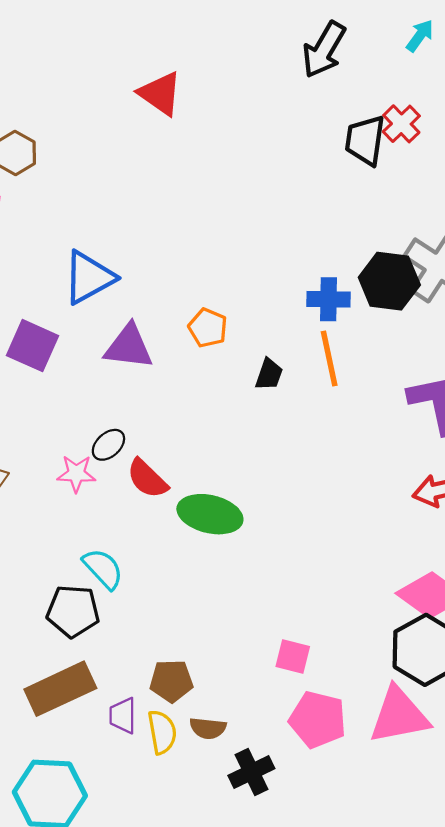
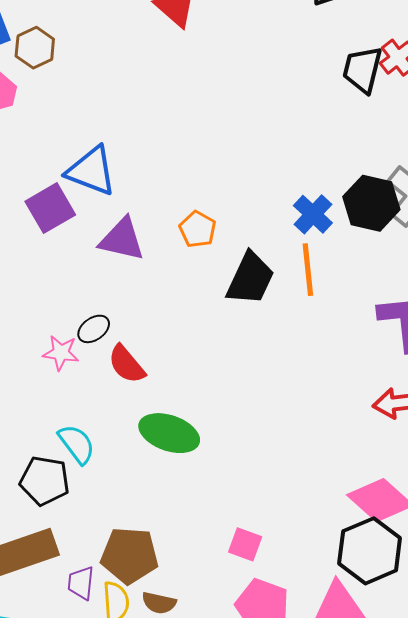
blue triangle: (89, 277) -> (91, 171), turned 44
blue cross: (328, 299) -> (313, 214), turned 36
purple square: (33, 346) -> (50, 208), moved, turned 30
black trapezoid: (269, 374) -> (250, 279), size x1.8
green ellipse: (210, 514) -> (169, 433), moved
brown pentagon: (171, 681) -> (130, 555), size x1.4

